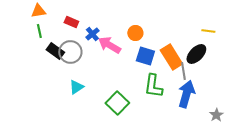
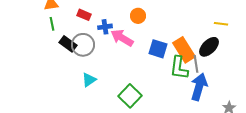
orange circle: (135, 33) -> (138, 16), moved
blue cross: (92, 34) -> (105, 27), turned 32
green L-shape: (153, 86) -> (179, 68), moved

